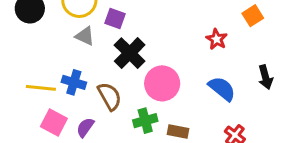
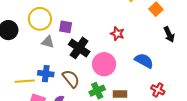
red star: (217, 39) -> (117, 34), moved
black arrow: (265, 77) -> (169, 34), moved

